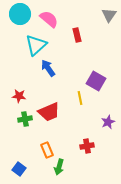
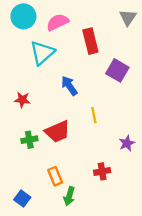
pink semicircle: (49, 19) -> (57, 22), turned -66
red rectangle: (77, 35) -> (90, 41), size x1.5
blue arrow: (48, 68) -> (69, 86), moved
purple square: (96, 81) -> (117, 70), moved
red star: (19, 96) -> (22, 100), moved

